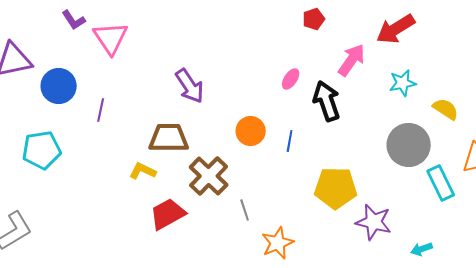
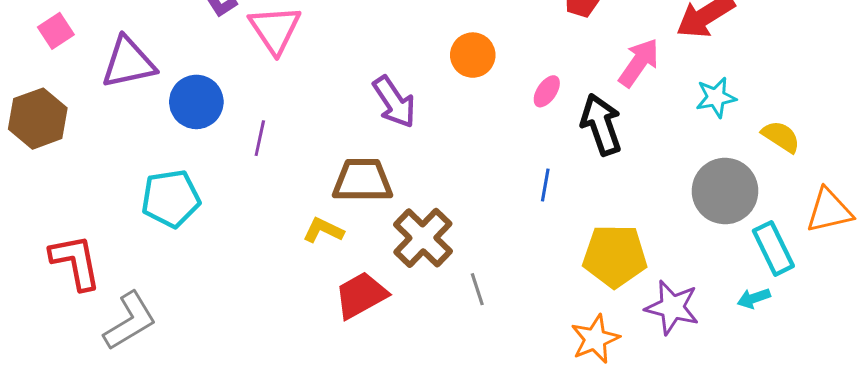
orange circle: (251, 131) -> (473, 55), moved
orange star: (278, 243) -> (595, 339), moved
cyan arrow: (422, 249) -> (754, 298), moved

